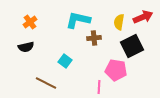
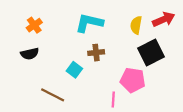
brown cross: (94, 38) -> (96, 53), moved

